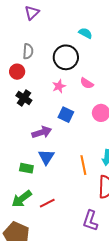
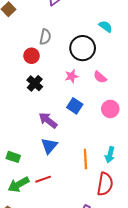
purple arrow: (42, 132) -> (48, 120), turned -132
green rectangle: (26, 168) -> (13, 157), moved
red line: (47, 203) -> (43, 179), moved

